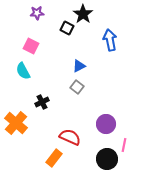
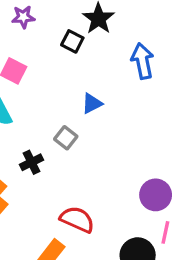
gray square: (77, 87) -> (66, 138), moved
purple circle: (106, 124) -> (156, 195), moved

